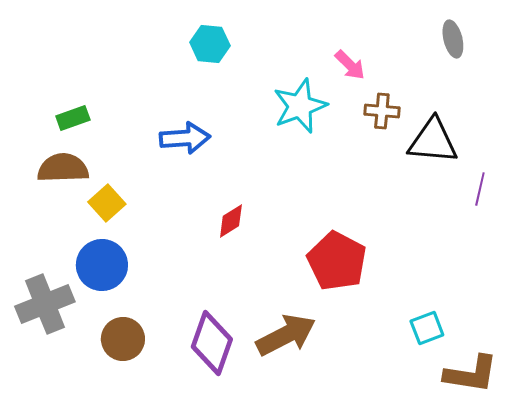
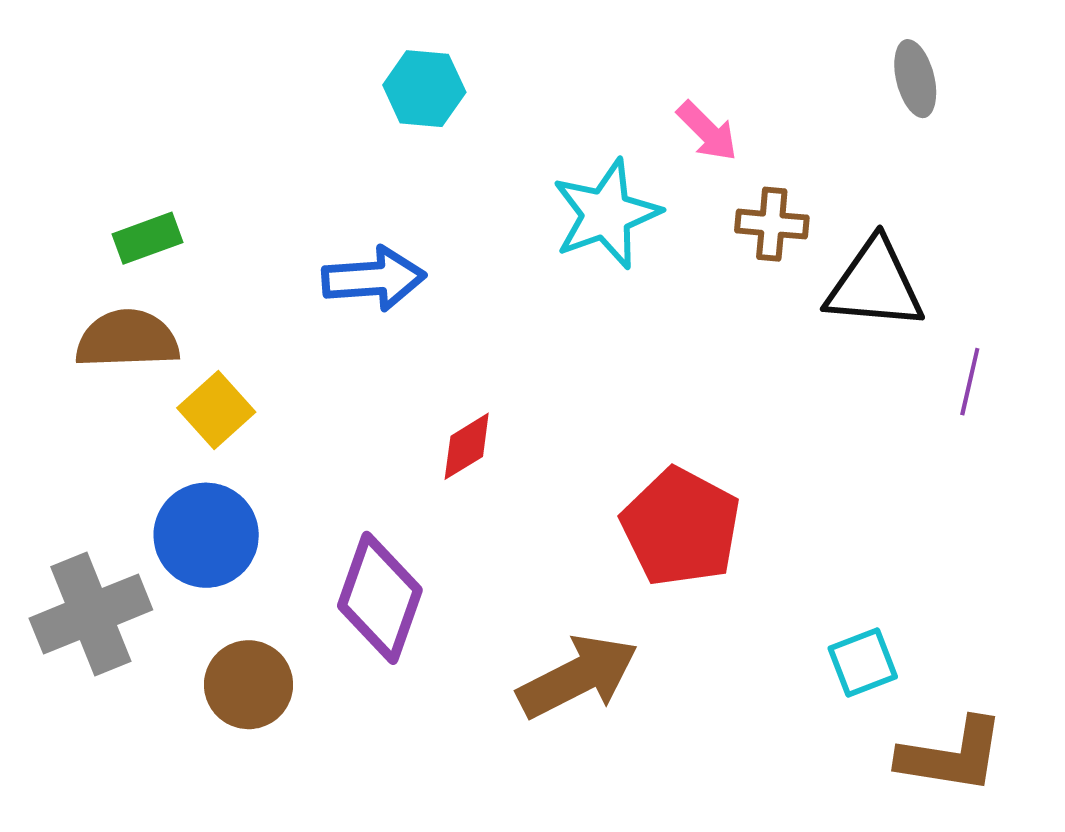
purple diamond: (212, 343) -> (380, 598), moved

